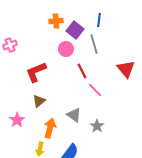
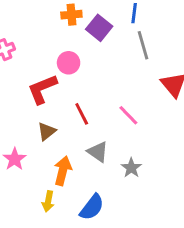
gray line: (94, 44) -> (143, 45), moved
pink circle: (66, 49) -> (69, 63), moved
red line: (82, 71) -> (82, 114), moved

